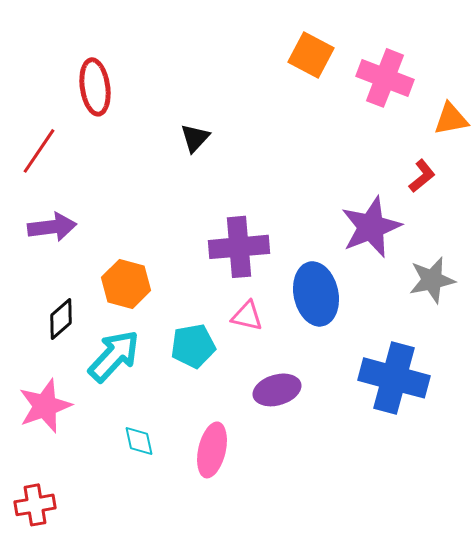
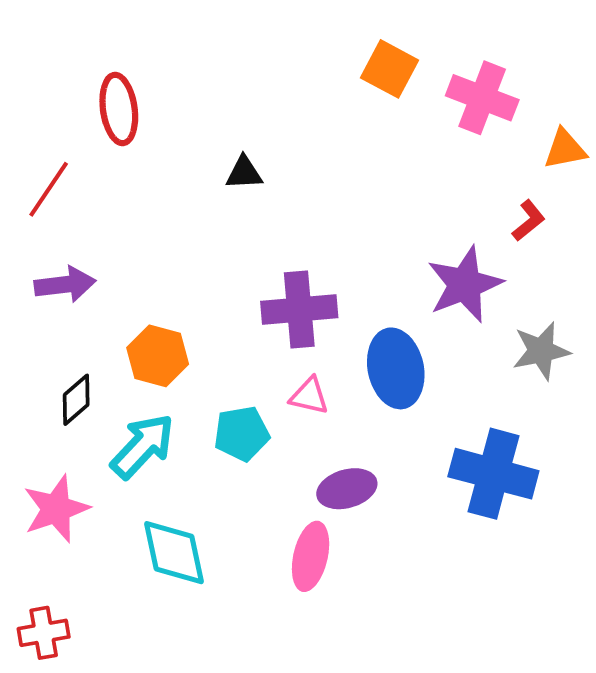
black triangle: (195, 138) -> (244, 173), turned 44
cyan diamond: (139, 441) -> (174, 553), size x1.8
pink ellipse: (212, 450) -> (311, 556), moved

